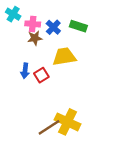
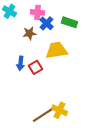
pink cross: (33, 24) -> (38, 12), moved
yellow cross: (67, 122) -> (60, 110), size x0.7

